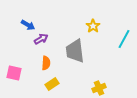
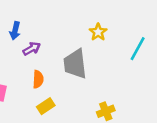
blue arrow: (28, 25) -> (15, 31), turned 72

